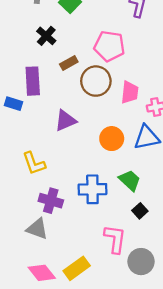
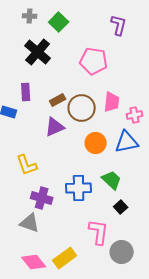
black cross: (46, 36) -> (38, 52), size x1.5
brown rectangle: (69, 63) -> (58, 100), moved
purple rectangle: (33, 81) -> (26, 92), size x0.7
brown circle: (96, 81) -> (82, 108), moved

